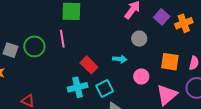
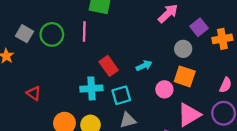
gray circle: (139, 39) -> (183, 49), moved
cyan arrow: (120, 59) -> (144, 66), turned -40
orange square: (170, 62) -> (185, 76), moved

